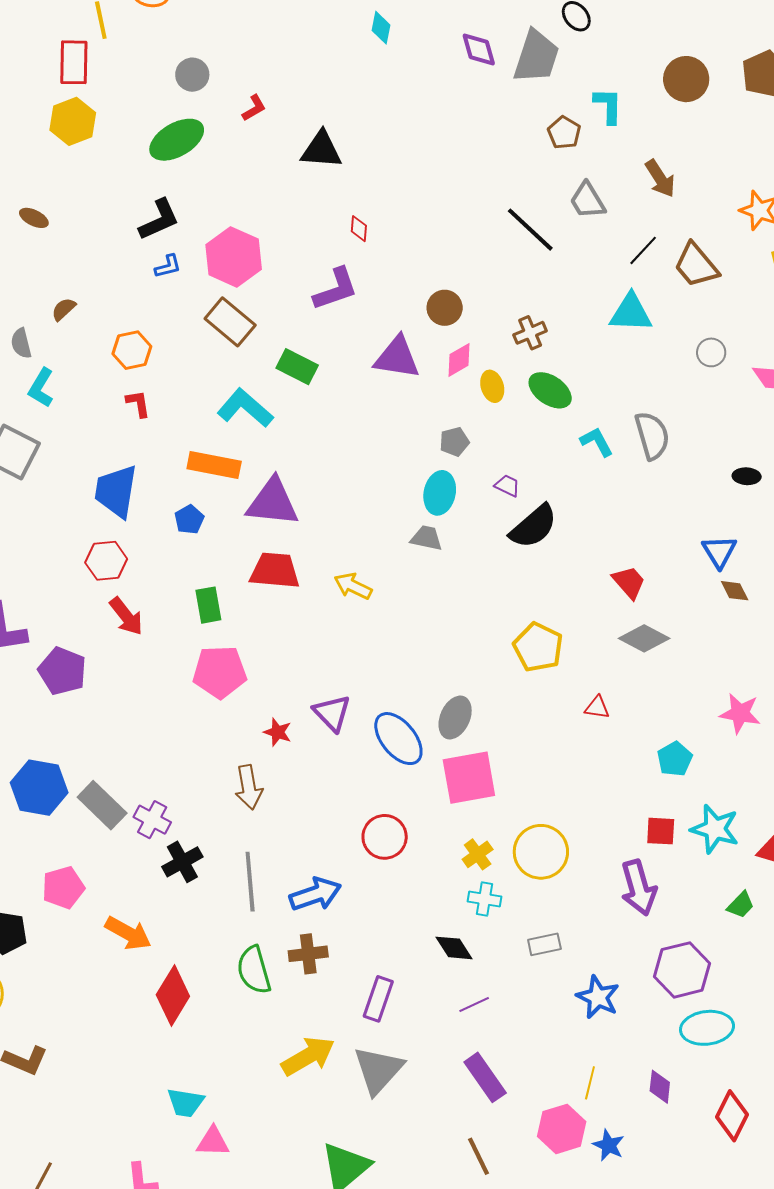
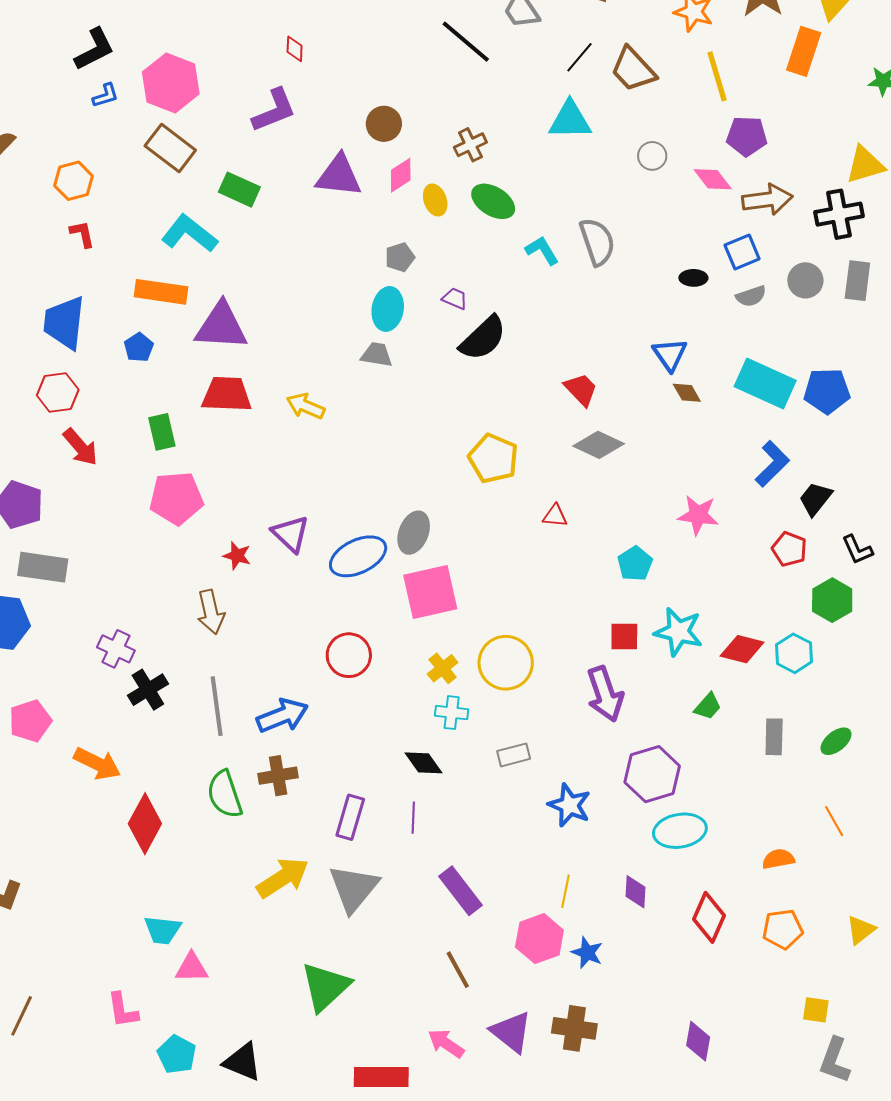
blue ellipse: (398, 739) -> (358, 556), turned -74
gray rectangle: (102, 805) -> (43, 567), moved, turned -33
purple line: (474, 1005) -> (413, 818), moved, turned -60

